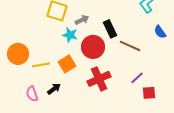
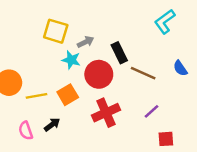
blue semicircle: (160, 32) -> (180, 68), moved
red square: (149, 93) -> (166, 139), moved

